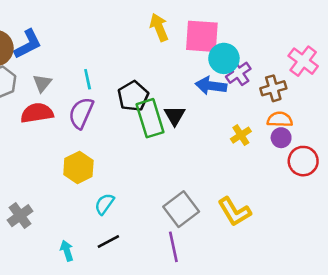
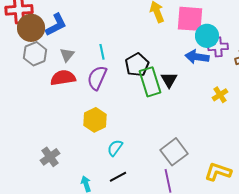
purple cross: (238, 73) -> (218, 47), turned 30
yellow L-shape: (234, 212) -> (218, 172), moved, turned 140

